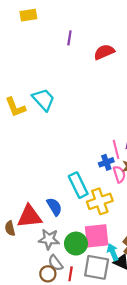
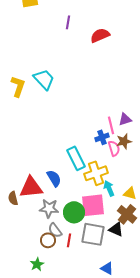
yellow L-shape: (15, 107) -> (18, 86), turned -140
cyan arrow: (113, 252) -> (109, 188), moved

